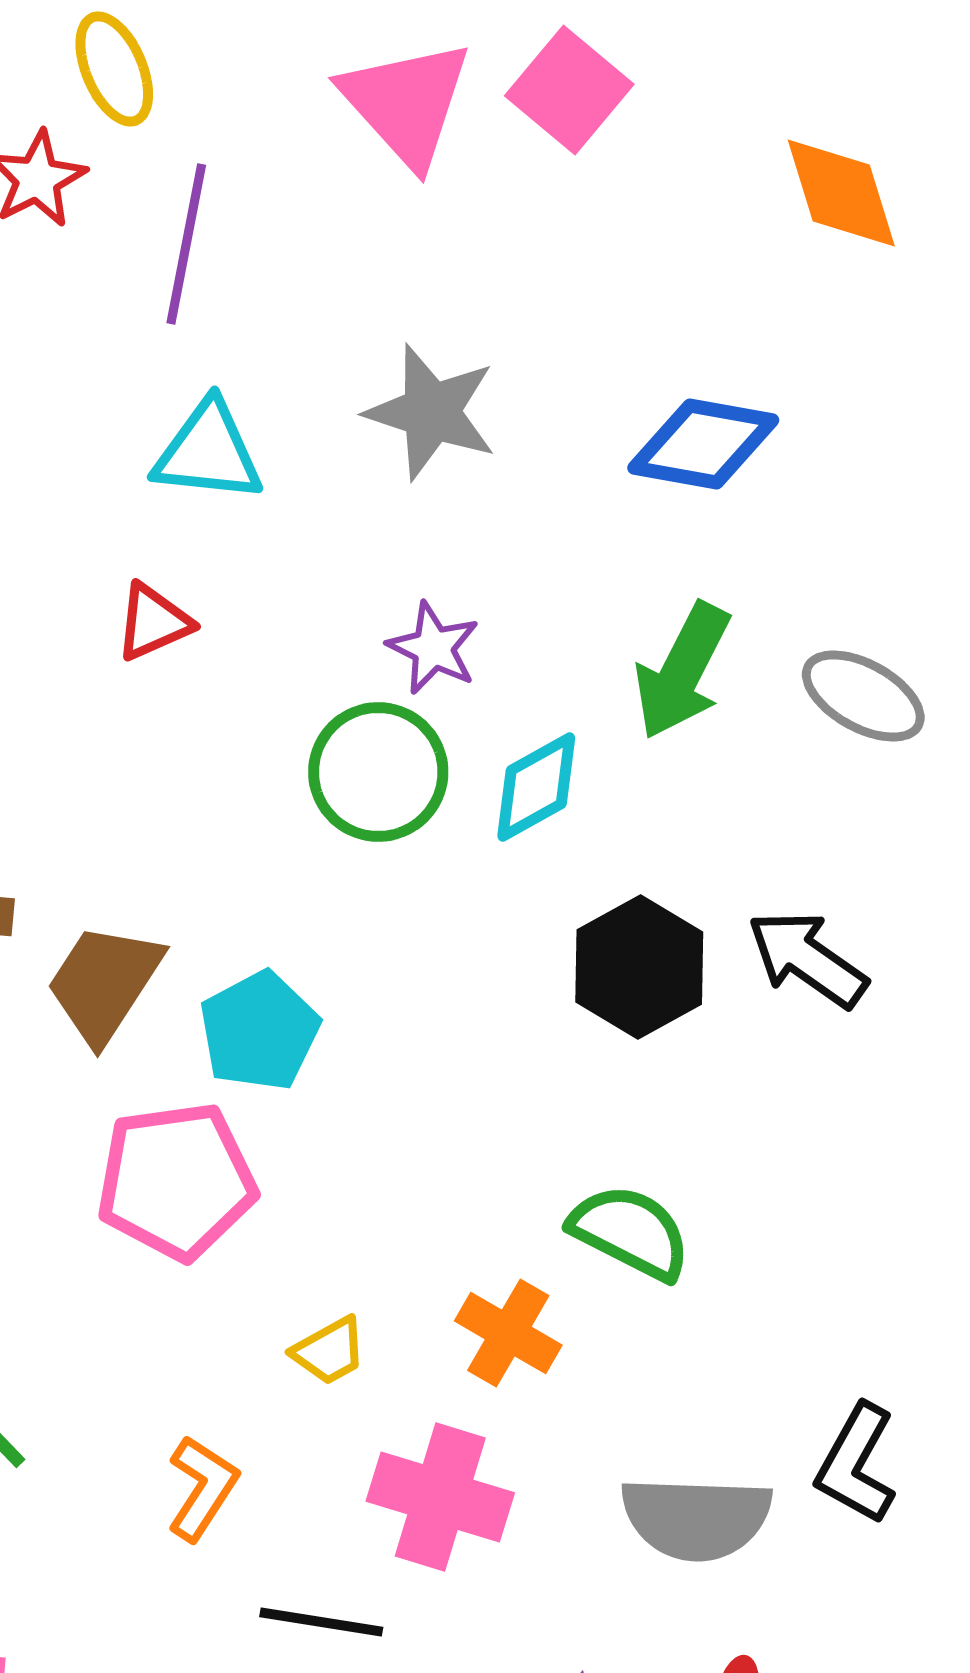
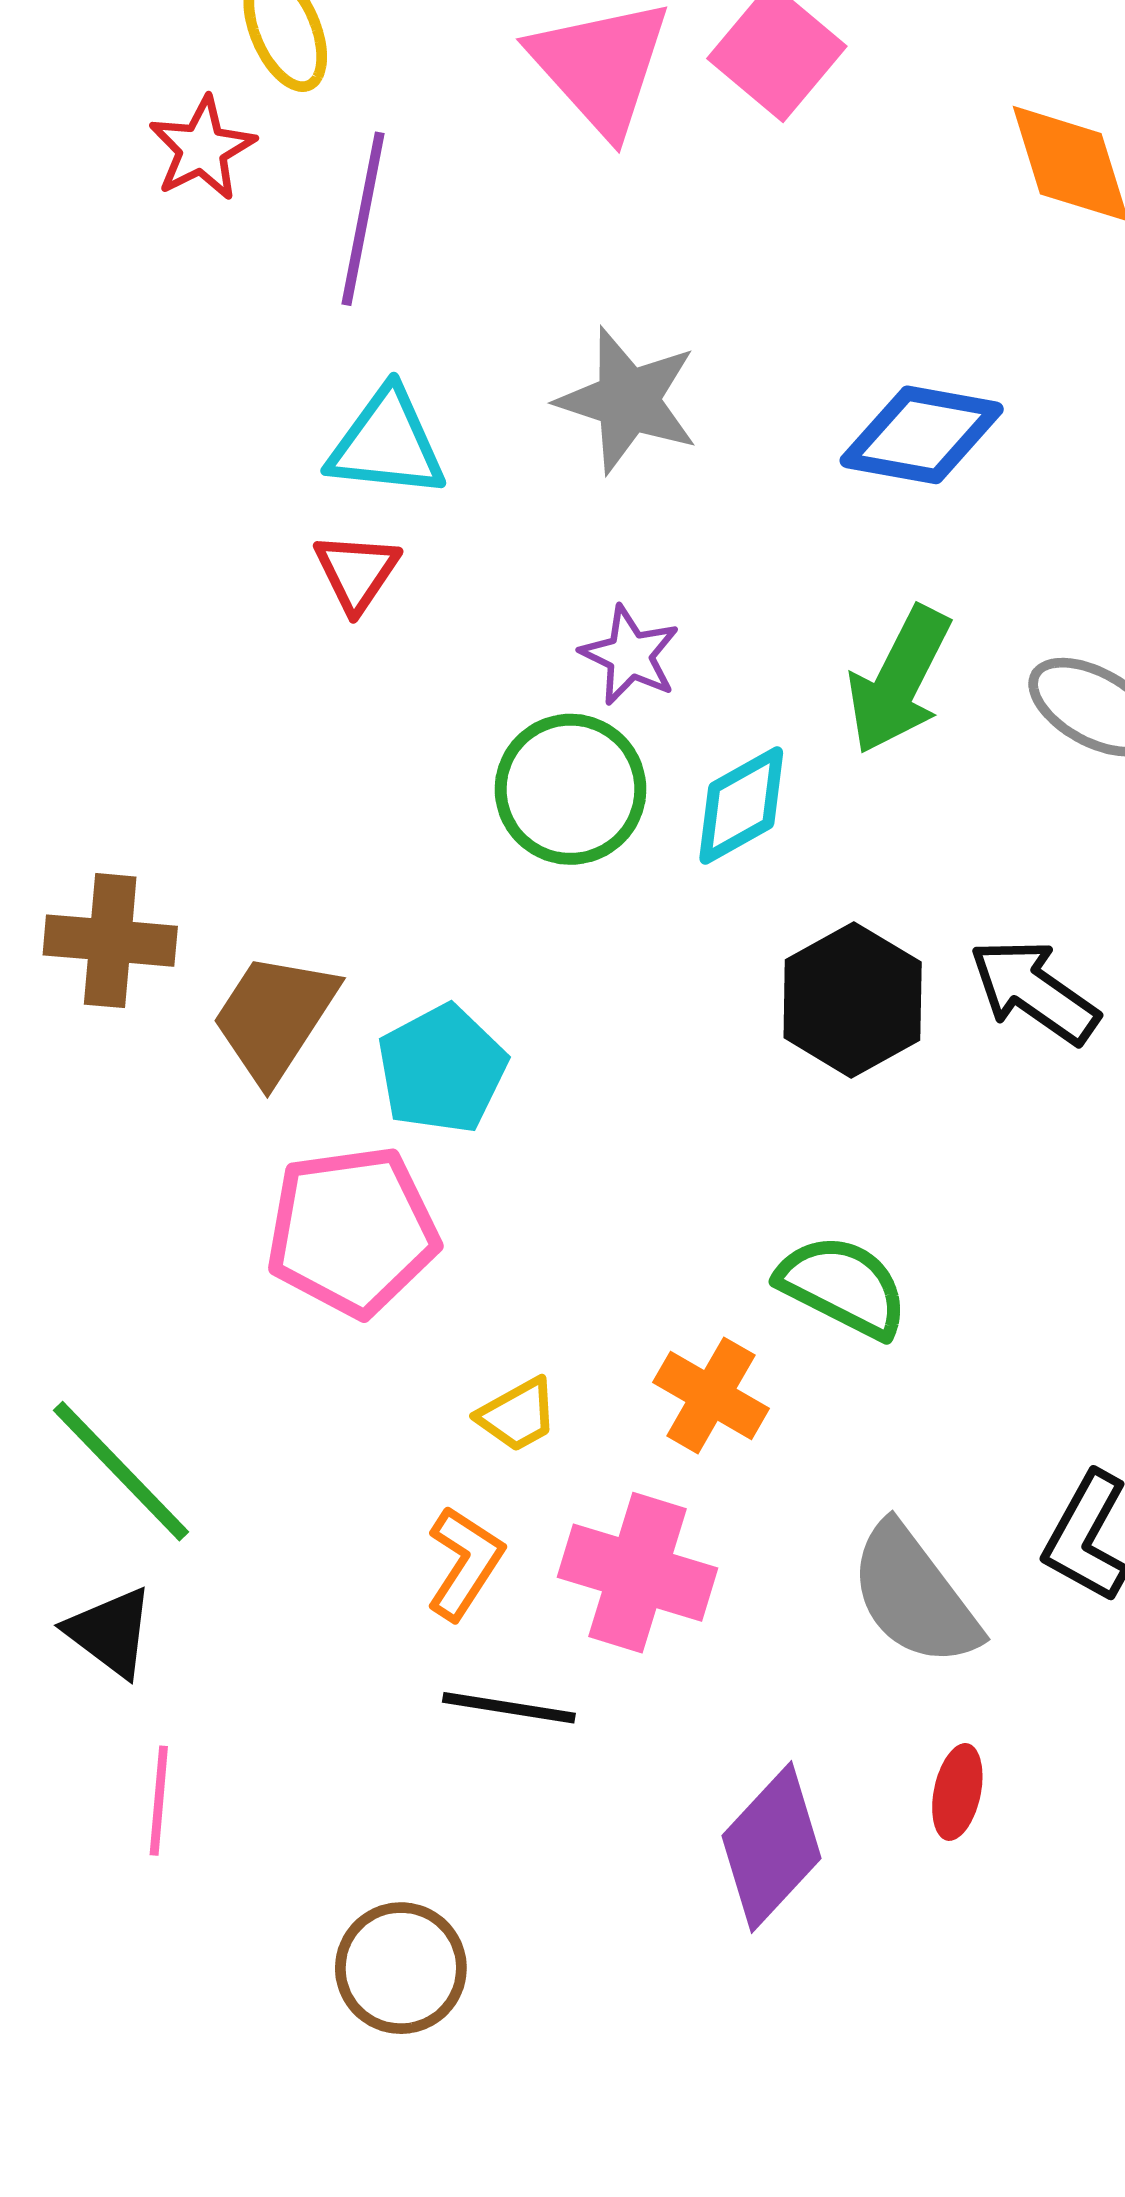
red triangle: (153, 622) -> (357, 572), moved, turned -32
orange L-shape: (202, 1488) -> (465, 1563), moved
gray semicircle: (696, 1518) -> (914, 1595), turned 51

